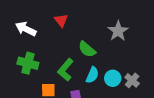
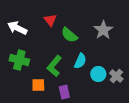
green semicircle: (87, 49) -> (69, 35), moved
cyan semicircle: (92, 75) -> (80, 61), moved

